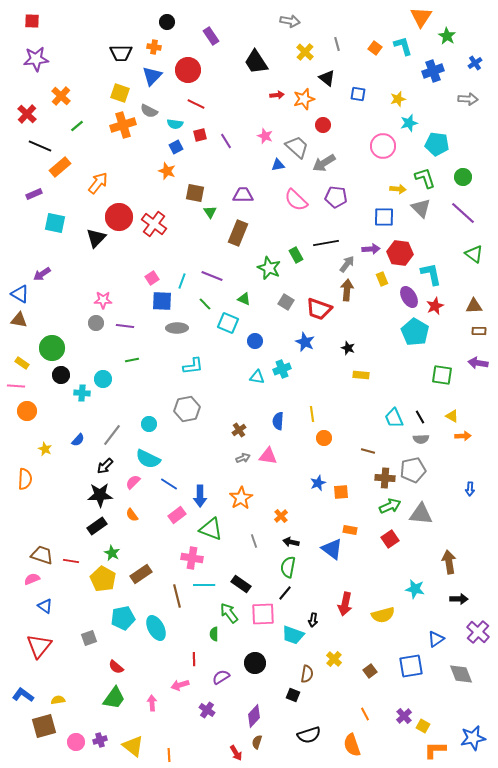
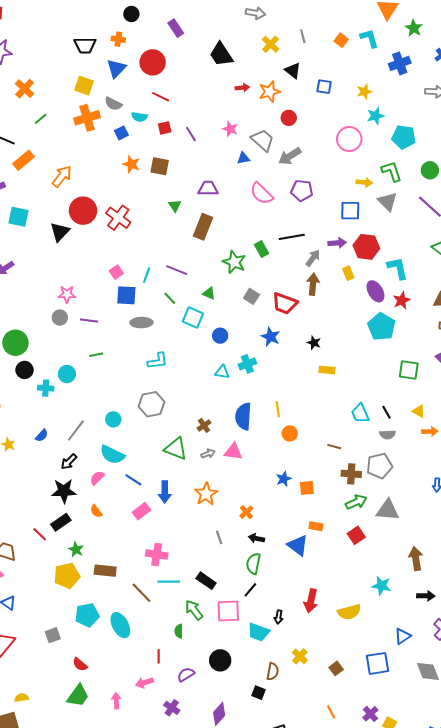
blue square: (176, 147) -> (121, 133), moved
brown square: (195, 193) -> (160, 166), moved
blue semicircle: (278, 421) -> (243, 416), size x1.5
green triangle: (211, 529) -> (176, 449), moved
red line: (71, 561) -> (40, 534), moved, turned 35
brown rectangle: (141, 574) -> (105, 571), turned 40
yellow pentagon: (103, 579) -> (67, 576), turned 30
brown line: (177, 596) -> (142, 593), turned -30

